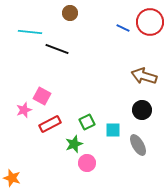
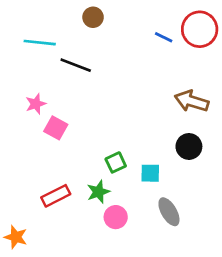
pink star: (24, 110) -> (36, 104), moved
red rectangle: (50, 124) -> (56, 196), moved
gray ellipse: (138, 145) -> (169, 212), moved

